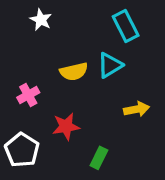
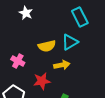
pink cross: (28, 95) -> (18, 61), turned -32
yellow arrow: (137, 109) -> (62, 65), moved

